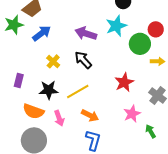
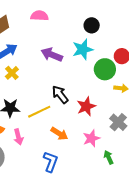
black arrow: (83, 60) -> (60, 95), moved
yellow cross: (53, 61) -> (12, 73), moved
orange arrow: (90, 115) -> (59, 134), moved

